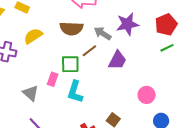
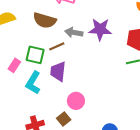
gray arrow: (103, 33) -> (74, 33), turned -36
purple trapezoid: (117, 60) -> (58, 71), moved, turned 145
pink circle: (147, 95) -> (76, 101), moved

